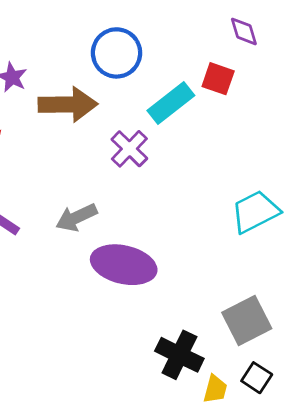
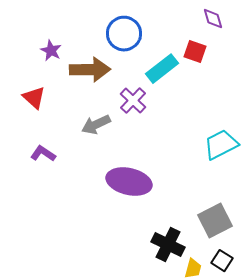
gray arrow: (76, 217) -> (96, 125), moved

